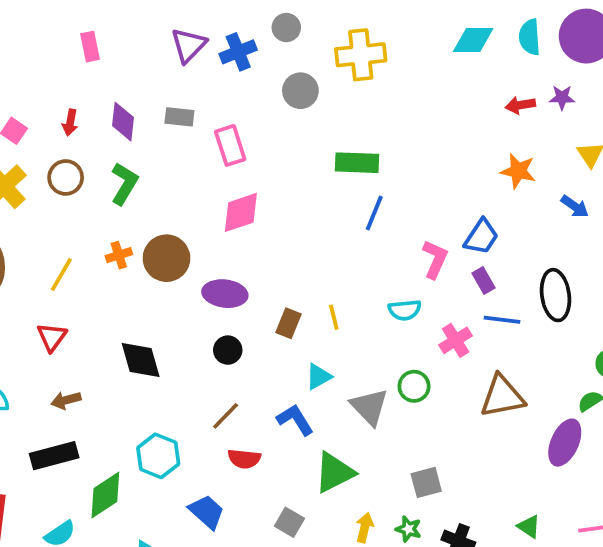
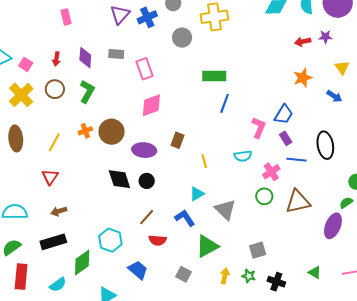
orange star: (518, 171) -> (303, 78), turned -30
brown rectangle: (288, 323) -> (177, 140), moved
black diamond: (141, 360) -> (119, 179), moved
green circle: (414, 386) -> (264, 196), moved

